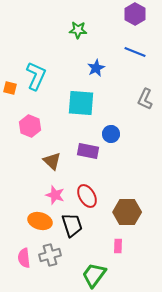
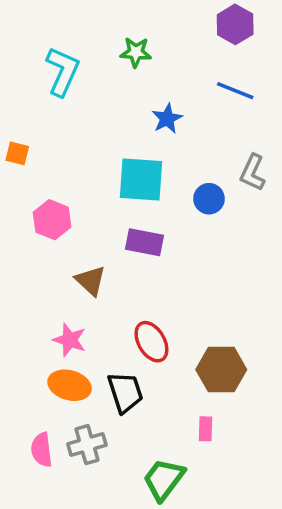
cyan L-shape: (36, 76) -> (63, 71), moved
blue circle: (111, 134) -> (209, 199), moved
purple rectangle: (88, 151) -> (144, 242), moved
pink star: (55, 195) -> (70, 340), moved

